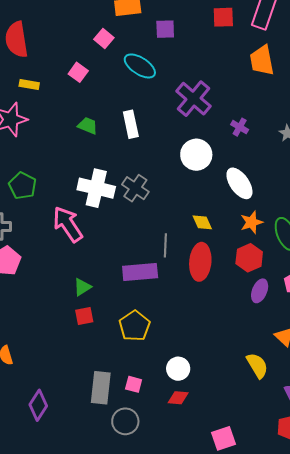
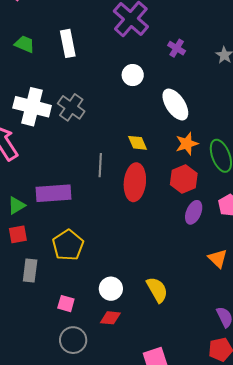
white circle: (196, 155) -> (133, 75), size x0.7
purple rectangle: (140, 272) -> (54, 193), moved
yellow semicircle: (257, 365) -> (157, 290), moved
gray rectangle: (101, 388) -> (30, 270), moved, size x0.7
gray circle: (125, 421) -> (73, 340), moved

